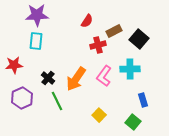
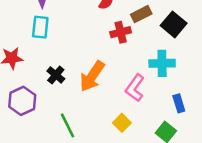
pink L-shape: (104, 76) -> (135, 88), moved
green line: (57, 101) -> (68, 125), moved

